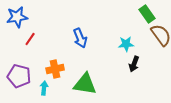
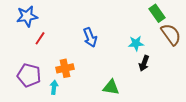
green triangle: (85, 84) -> (111, 87), moved, size x0.7

